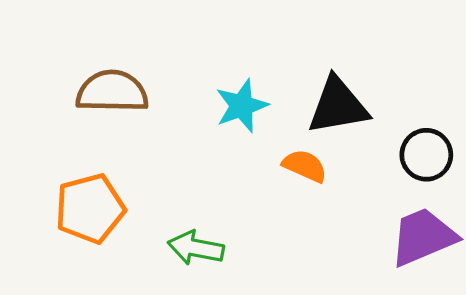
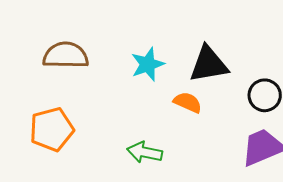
green arrow: (196, 248) -> (145, 152), moved

